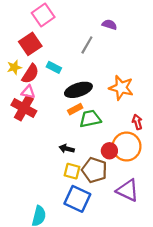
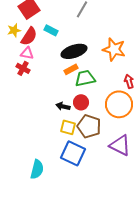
red cross: (24, 108) -> (23, 68), size x0.6
red circle: (109, 151) -> (81, 102), moved

